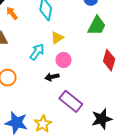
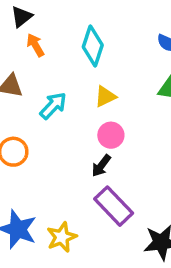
cyan arrow: (37, 52) -> (53, 106), moved
black arrow: (52, 77) -> (101, 166), moved, turned -48

